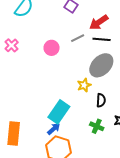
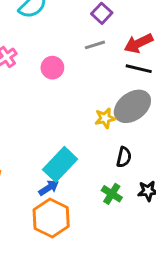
gray line: (78, 38) -> (95, 45), moved
pink circle: (52, 48) -> (52, 68), moved
yellow star: (84, 85) -> (105, 118), moved

